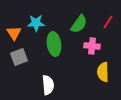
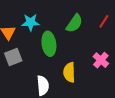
pink cross: (92, 46) -> (101, 60), moved, turned 35
yellow semicircle: (103, 72) -> (69, 72), moved

